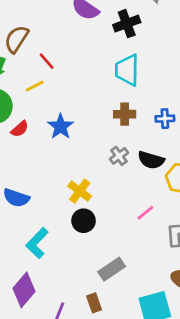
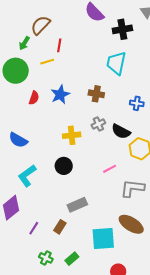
red line: (47, 61) -> (59, 45), turned 40
brown cross: (125, 114) -> (96, 94), moved
red semicircle: (20, 129) -> (34, 98), moved, turned -40
yellow cross: (80, 191) -> (72, 135), moved, turned 36
brown rectangle: (94, 303) -> (60, 227), turned 40

